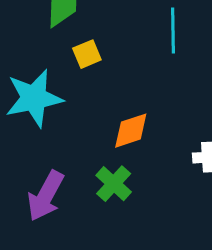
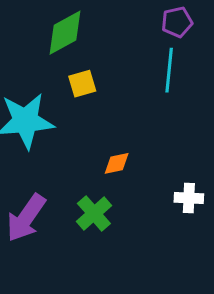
orange diamond: (131, 131) -> (117, 163), size x0.7

